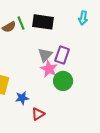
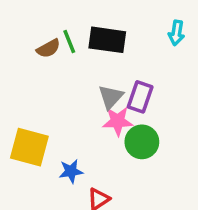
pink star: (49, 69) -> (118, 121), turned -30

